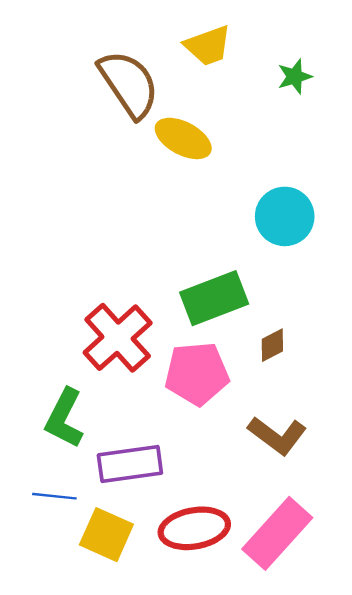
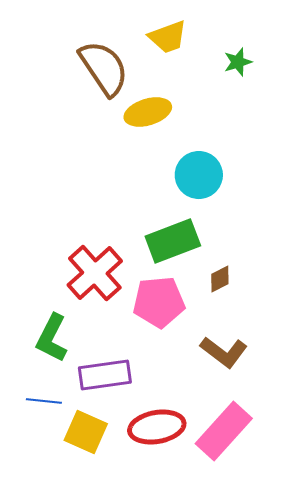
yellow ellipse: (183, 138) -> (148, 112), turned -45
cyan circle: (285, 216) -> (199, 175), moved

